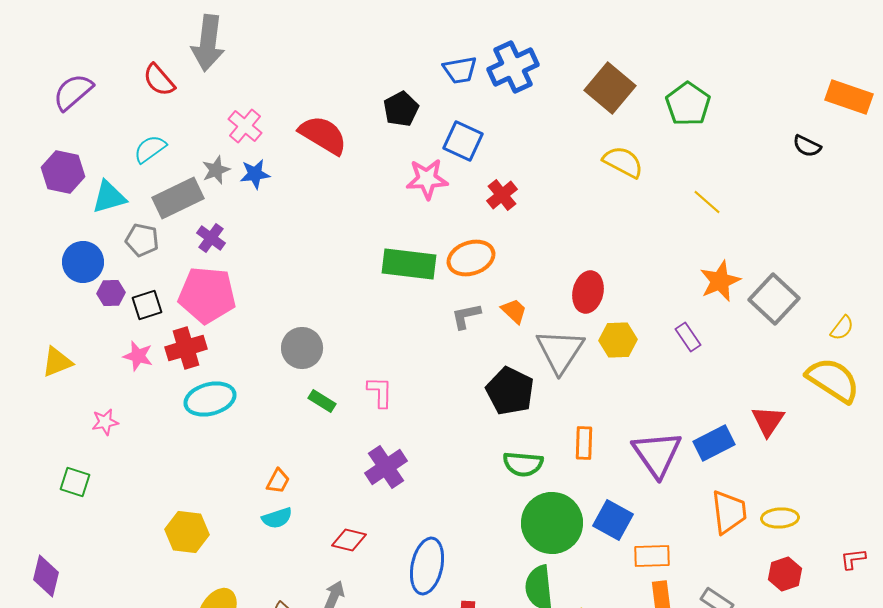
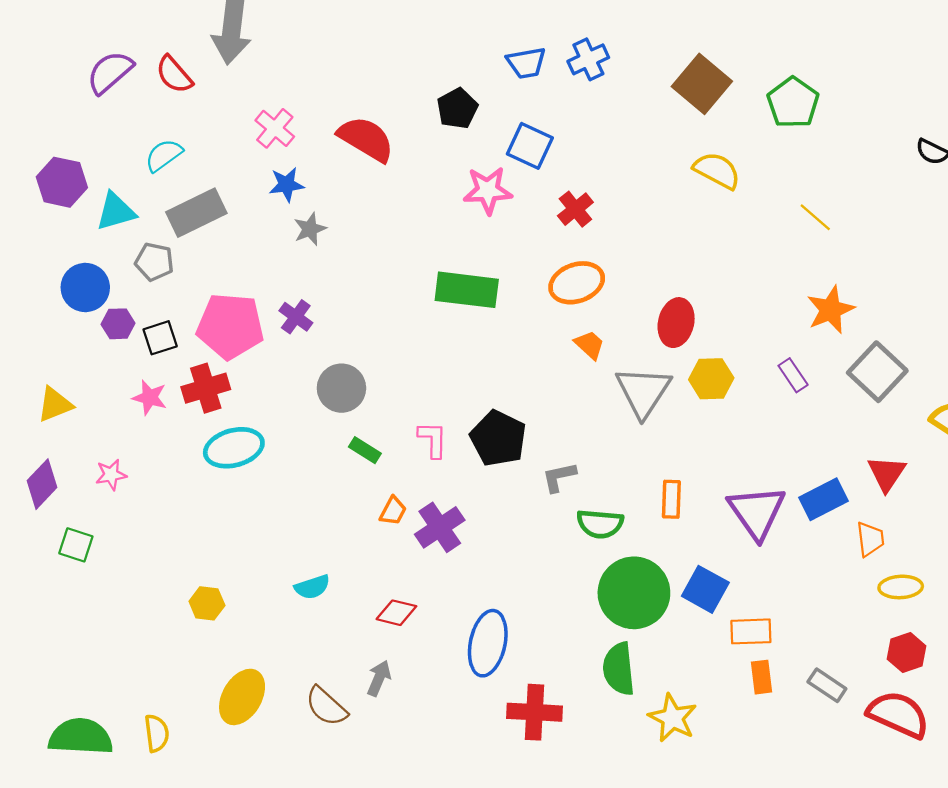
blue cross: (513, 67) -> (588, 59), size x0.7
purple semicircle: (73, 92) -> (110, 72), moved
gray star: (216, 170) -> (310, 229), moved
purple cross: (211, 238) -> (296, 317), moved
orange ellipse: (471, 258) -> (577, 283), moved
gray square: (774, 299) -> (877, 372), moved
gray L-shape: (466, 316) -> (559, 477), moved
black pentagon: (510, 391) -> (498, 438), moved
orange trapezoid: (278, 481) -> (393, 511), moved
orange trapezoid: (729, 512) -> (870, 539), moved, size x0.7
yellow hexagon: (187, 532) -> (207, 603), size x0.7
purple diamond: (46, 576) -> (42, 484), moved, turned 30

